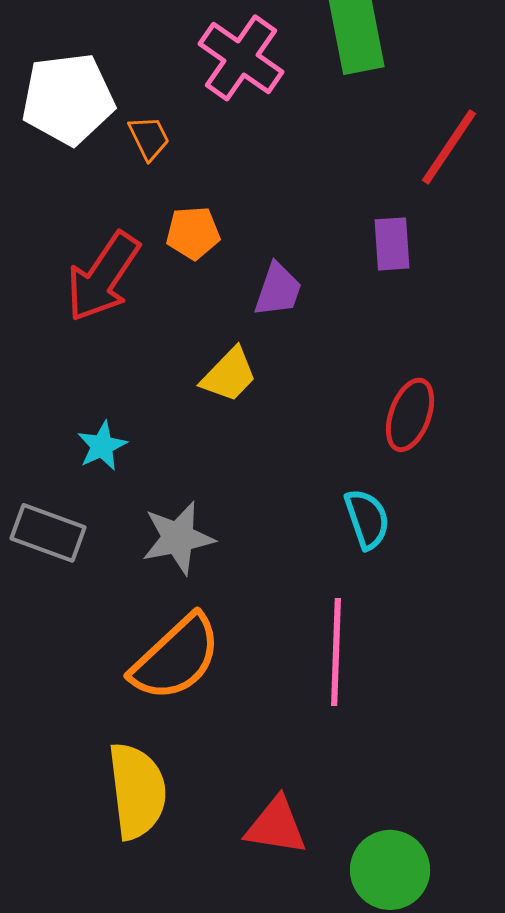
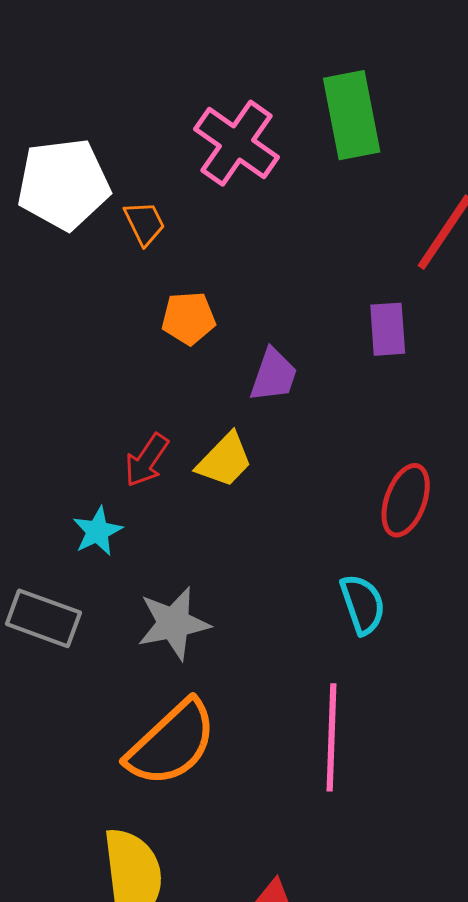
red arrow: (103, 277) -> (147, 460), moved, size x0.6

